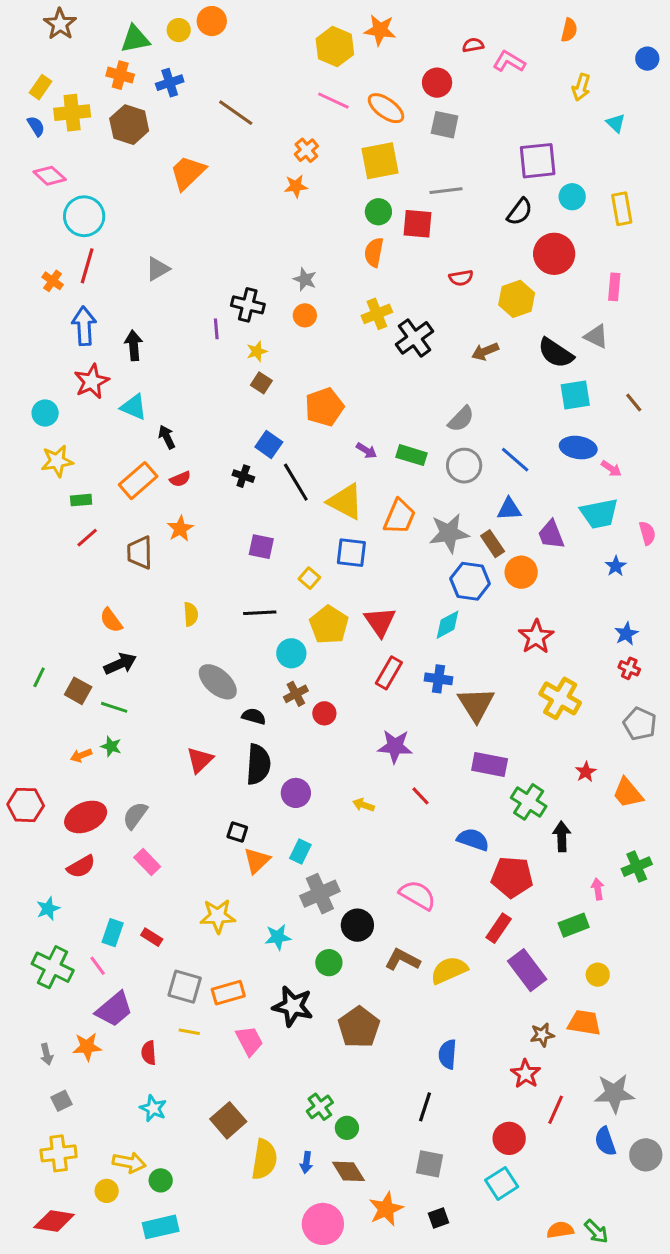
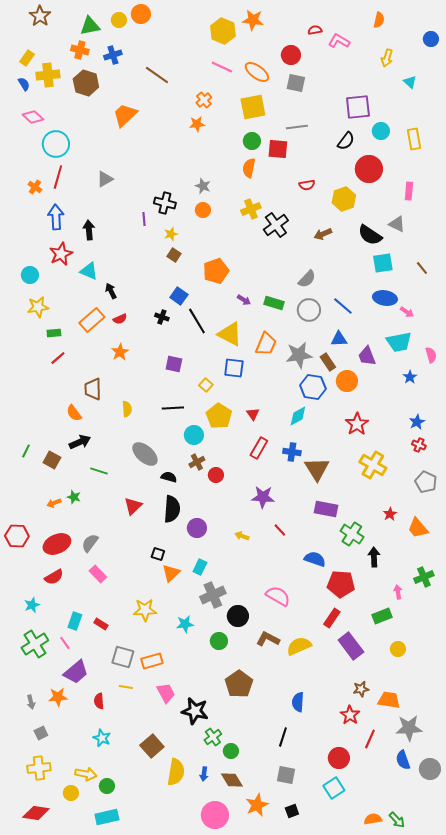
brown trapezoid: (140, 553) -> (93, 389), moved
red triangle: (380, 622) -> (253, 414), size x0.6
green line: (114, 707) -> (99, 471), moved
green cross: (53, 967) -> (35, 644), turned 32
black star: (293, 1006) -> (195, 711), moved
orange trapezoid: (584, 1023) -> (389, 700), moved

